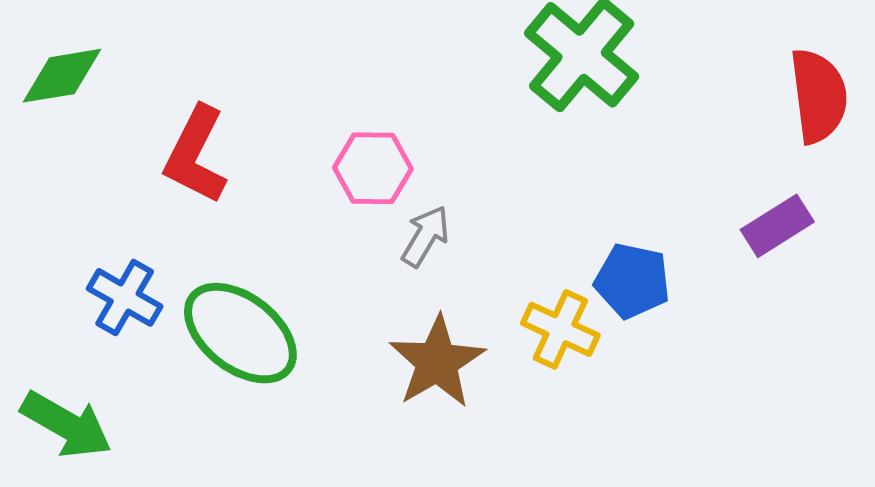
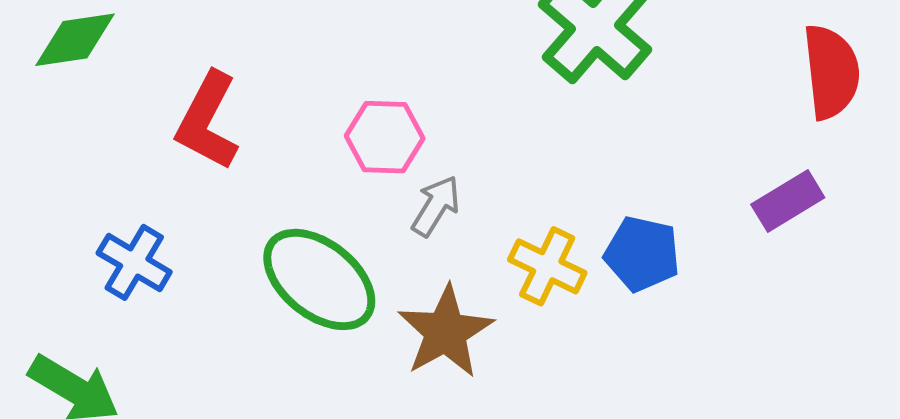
yellow cross: (560, 329) -> (547, 266), moved
green ellipse: (240, 333) -> (319, 279), moved

